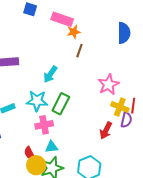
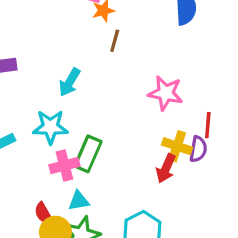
pink star: (109, 84) -> (166, 93), turned -30
green rectangle: (61, 104) -> (88, 154), moved
yellow cross: (120, 107) -> (177, 146), moved

